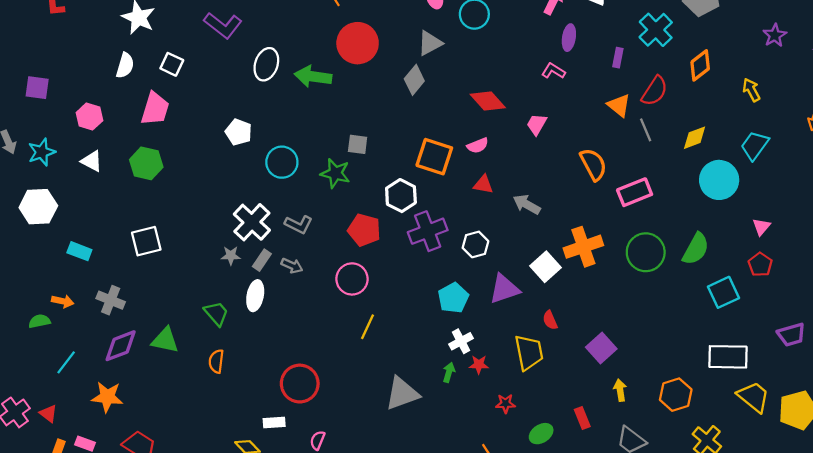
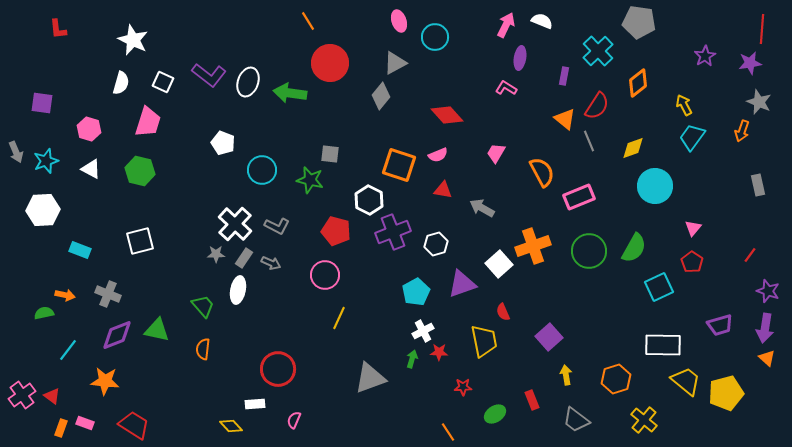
purple L-shape: (223, 25) -> (209, 75), moved
pink trapezoid: (537, 124) -> (496, 153), moved
cyan trapezoid: (755, 145) -> (692, 137), moved

